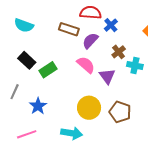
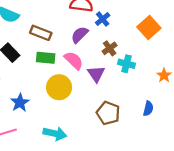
brown rectangle: (69, 29) -> (41, 33), moved
green rectangle: (48, 70) -> (46, 58), moved, turned 36
yellow circle: (89, 108) -> (59, 87), moved

